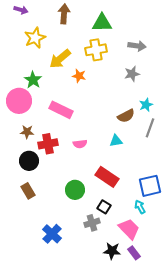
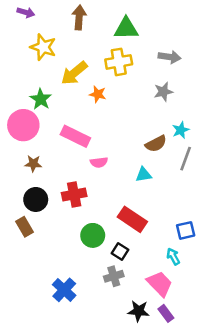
yellow star: (35, 38) -> (43, 47), turned -30
red cross: (48, 144) -> (74, 195), moved
pink semicircle: (80, 144) -> (99, 162), moved
blue square: (150, 186) -> (186, 230), size x0.7
brown rectangle: (28, 191) -> (25, 227), moved
black square: (104, 207) -> (120, 252), moved

